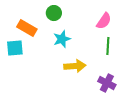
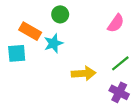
cyan star: (62, 39) -> (53, 43), moved
green line: (108, 46) -> (120, 63), moved, turned 48

